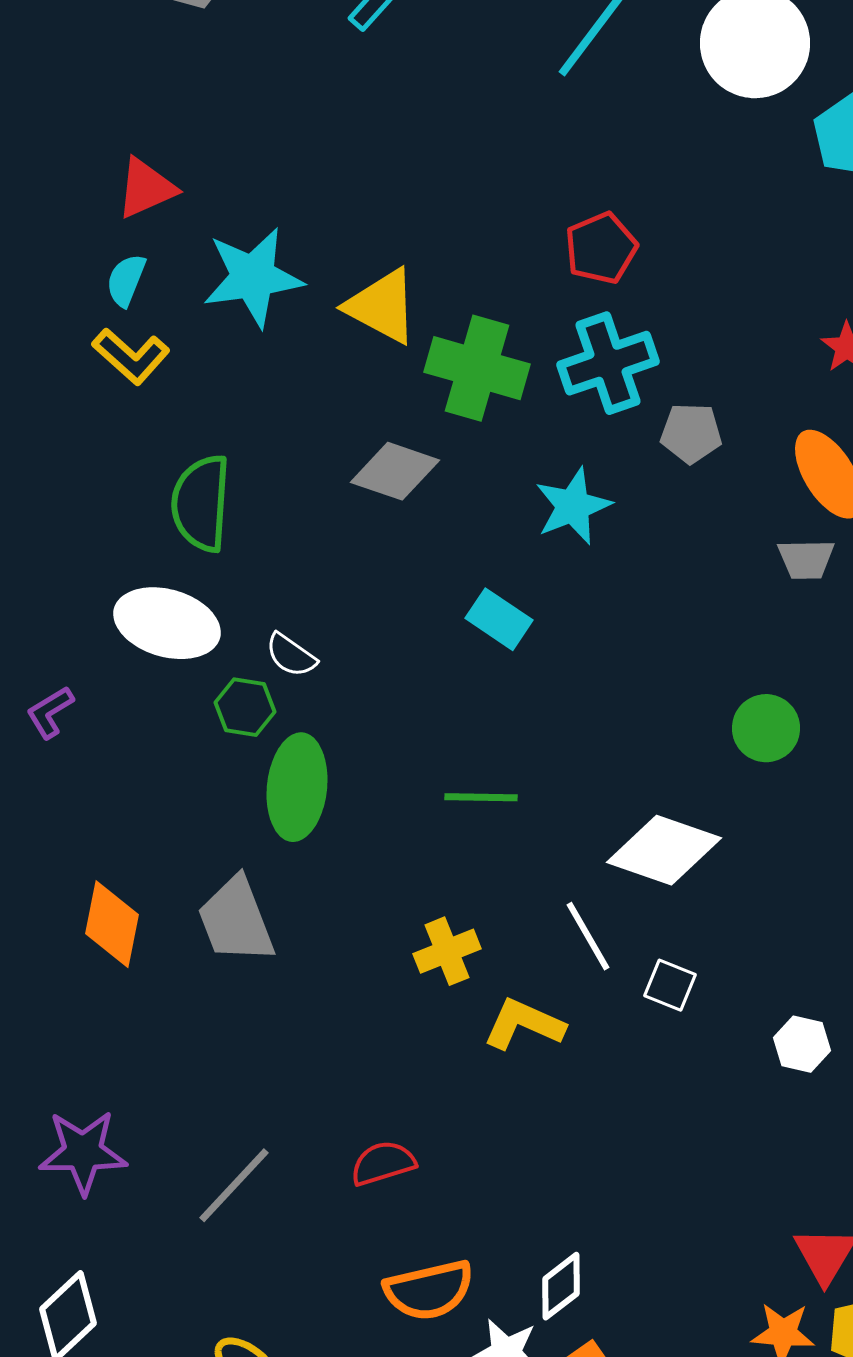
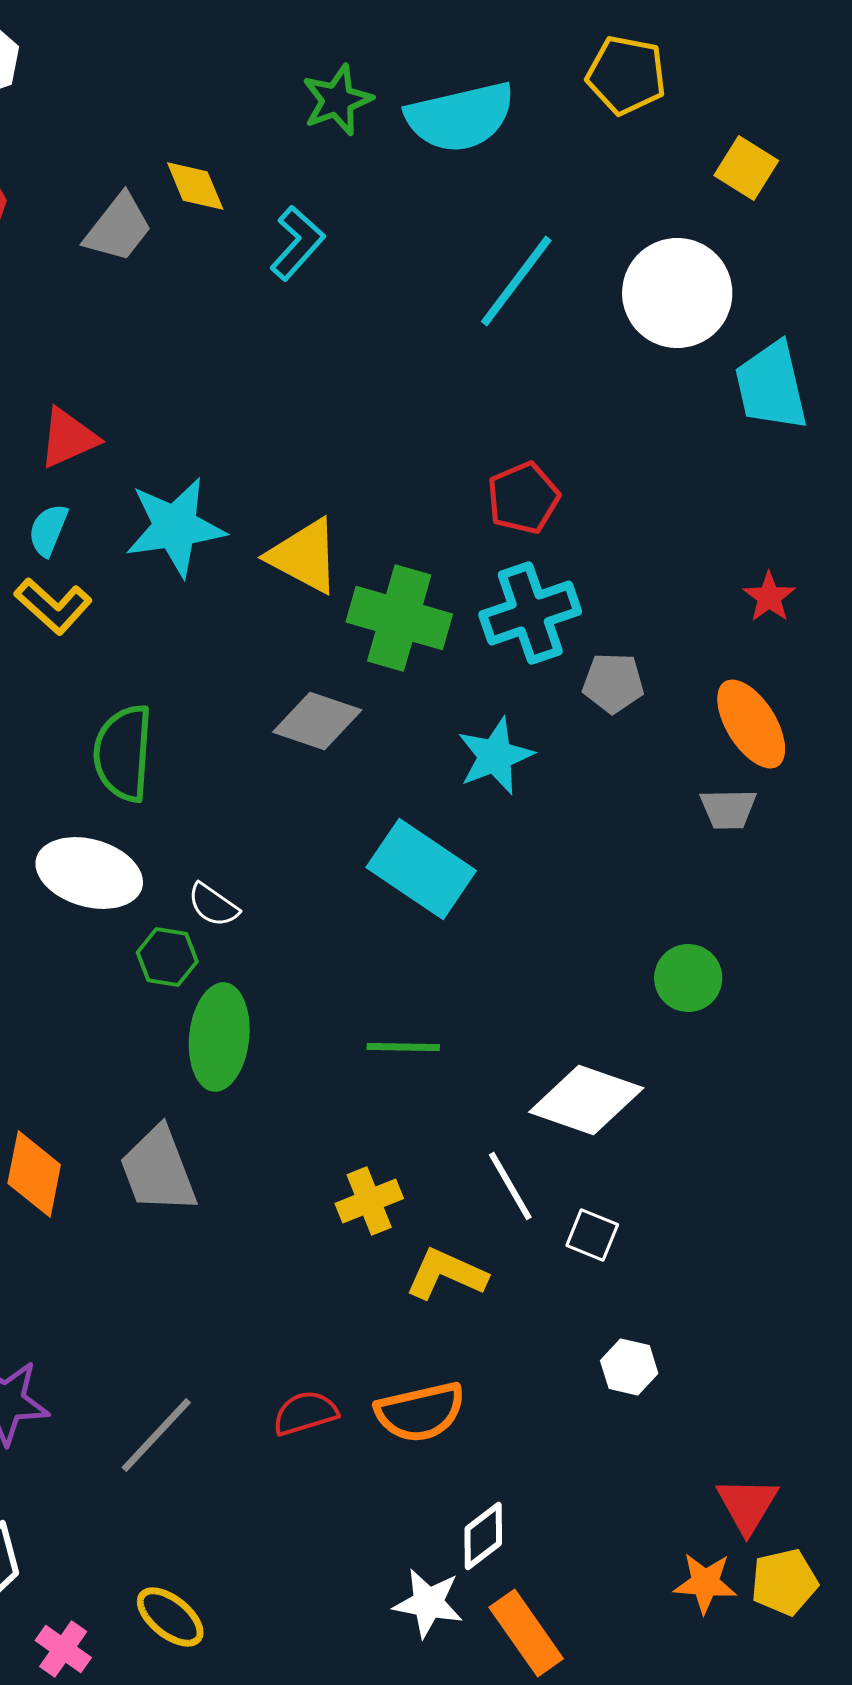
cyan rectangle: (499, 619) -> (421, 869), size x1.6
white hexagon: (802, 1044) -> (629, 1367), moved
orange semicircle: (429, 1290) -> (420, 1412), moved

